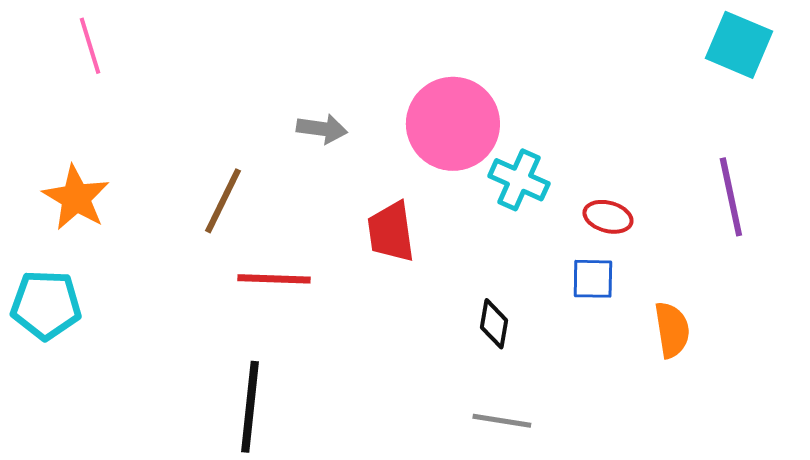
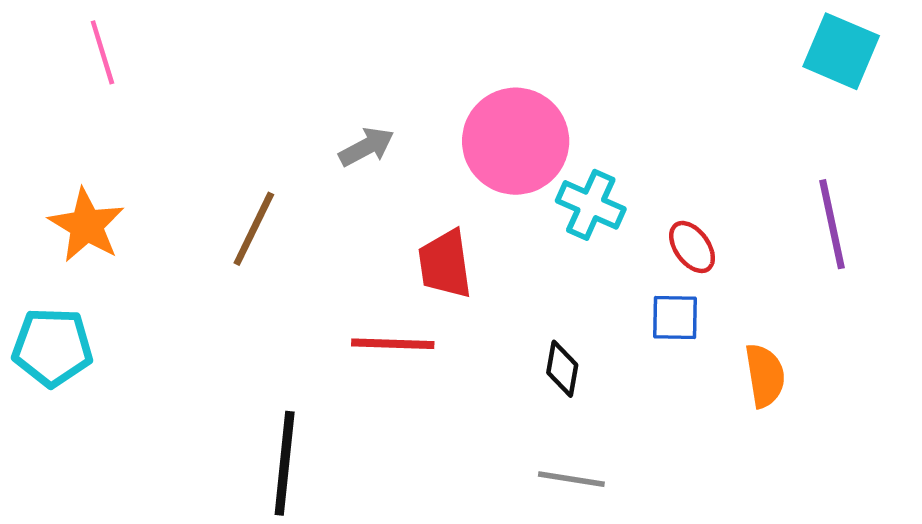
gray arrow: (322, 129) -> (366, 147), turned -36
red ellipse: (608, 217) -> (692, 247), turned 39
red line: (274, 279) -> (393, 344), moved

